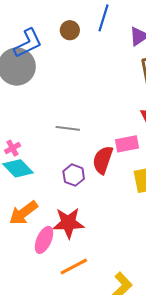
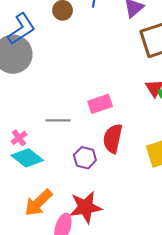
gray line: (68, 128) -> (58, 120), moved
pink rectangle: (127, 144) -> (100, 104), moved

